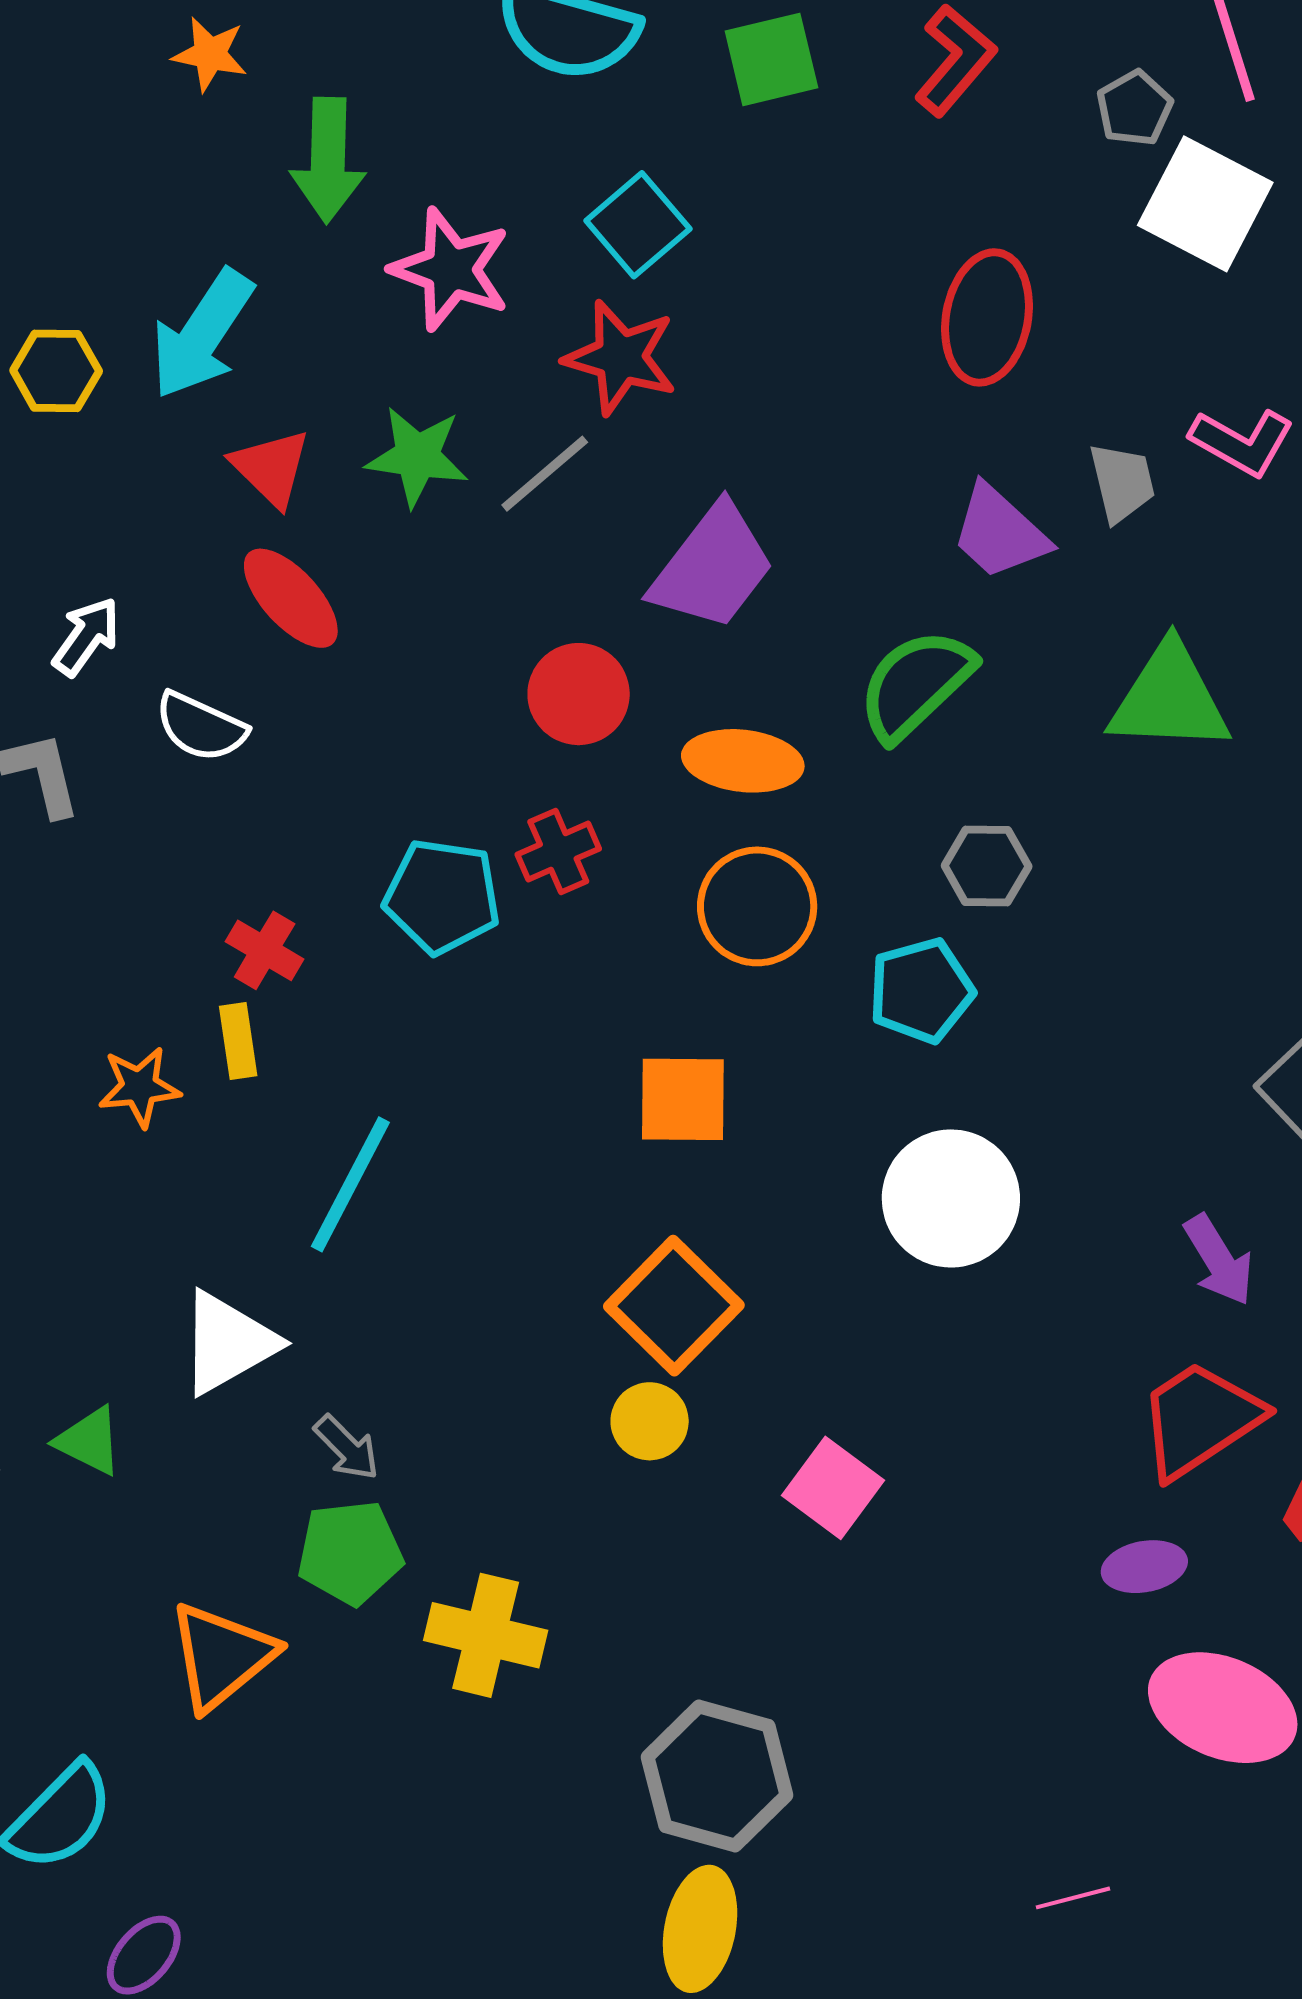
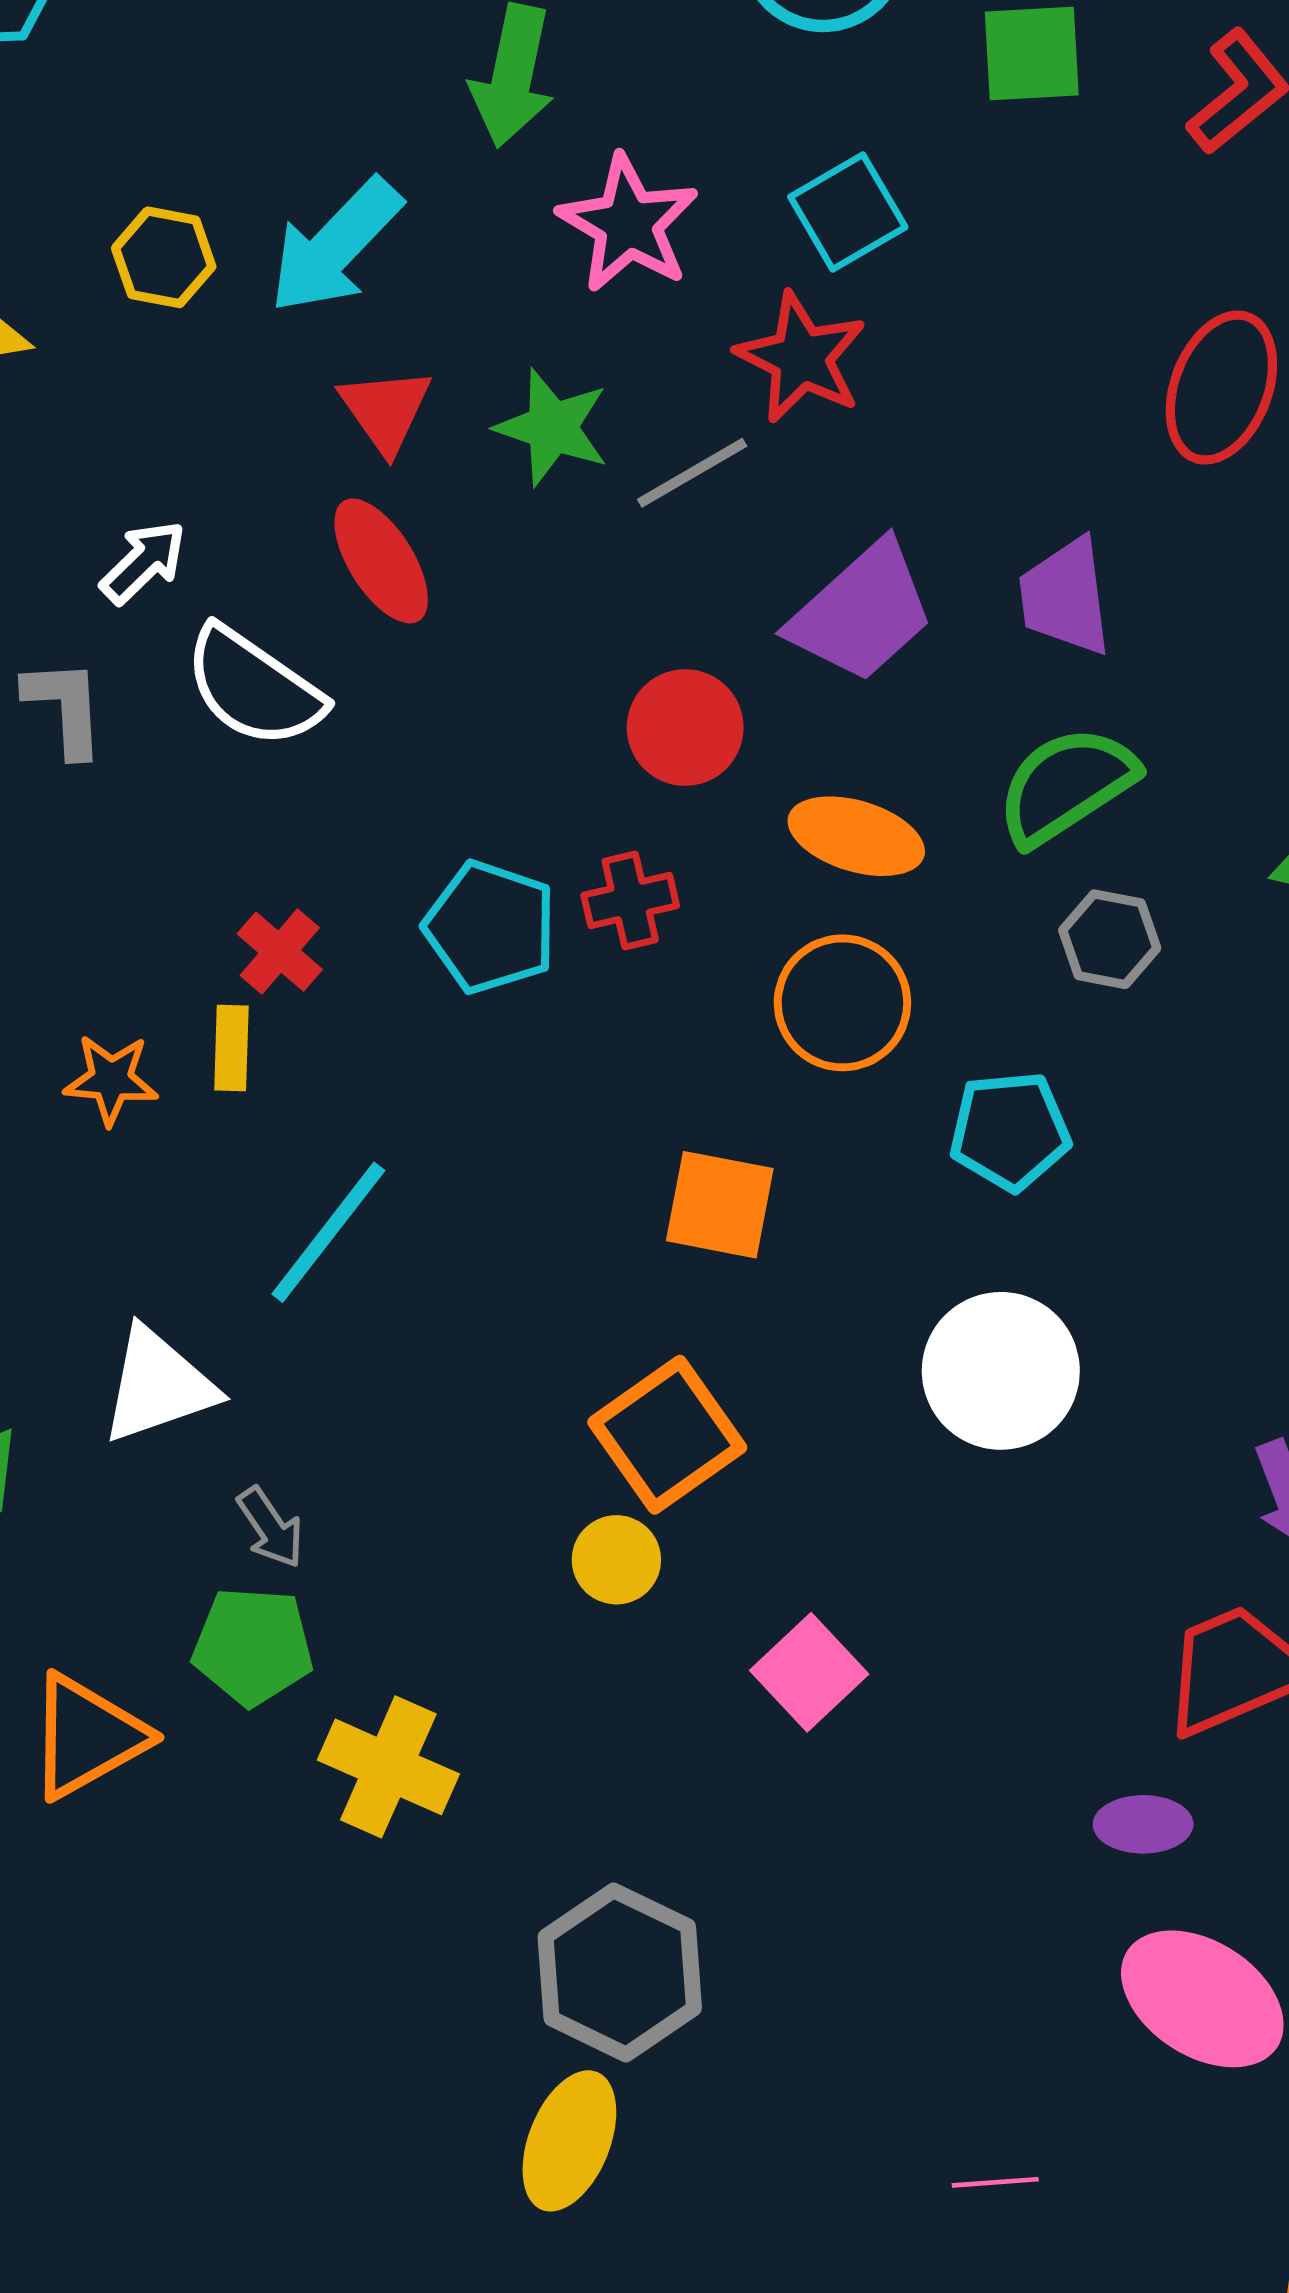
purple trapezoid: (1000, 532) -> (1065, 597), moved, turned 30
white semicircle: (201, 727) -> (254, 687), size x1.4
gray hexagon: (987, 866) -> (1110, 939), moved

